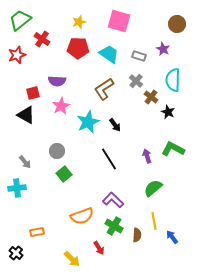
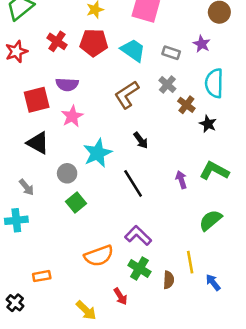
red cross: (42, 39) -> (57, 41), moved
red square: (33, 93) -> (37, 100), size x1.5
black triangle: (26, 115) -> (38, 143), moved
cyan star: (88, 122) -> (98, 153), moved
green semicircle: (153, 188) -> (210, 220), moved

